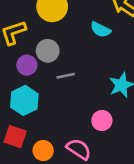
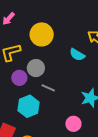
gray line: (66, 76) -> (48, 88), turned 32
cyan hexagon: (24, 100) -> (28, 106), moved

